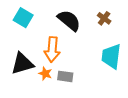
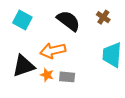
orange arrow: (52, 50) -> (53, 51), turned 75

